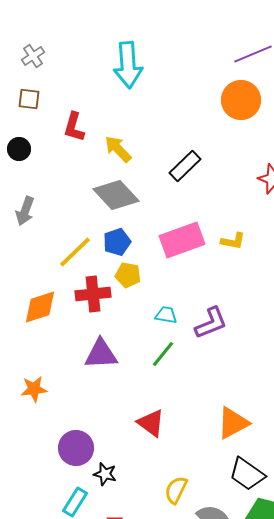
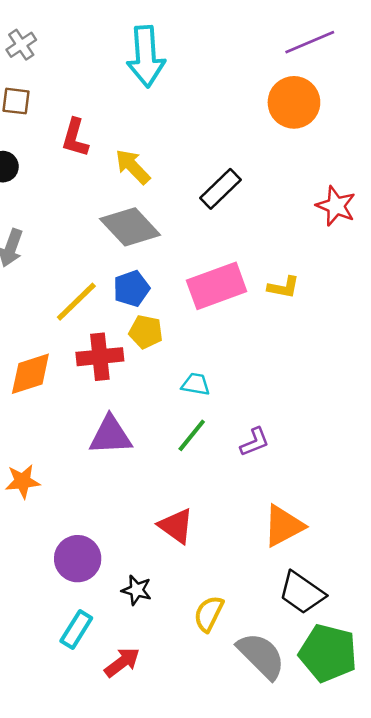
purple L-shape: (211, 323) -> (255, 442), moved, size x0.7
black star: (105, 474) -> (137, 590), moved

